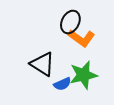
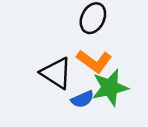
orange L-shape: (81, 38) -> (94, 61), moved

